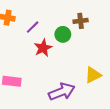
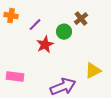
brown cross: (81, 21) -> (81, 19), turned -32

